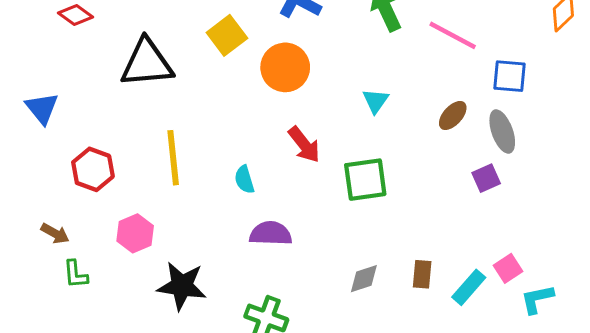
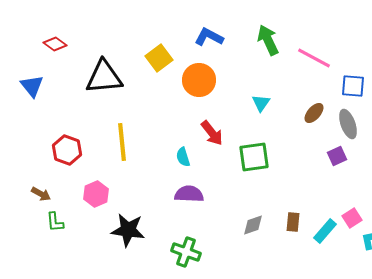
blue triangle: (42, 108) -> (32, 86), moved
cyan semicircle: (244, 180) -> (183, 157), moved

